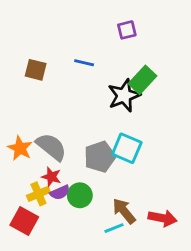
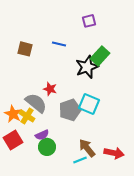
orange star: (20, 148) -> (13, 114), moved
red star: (51, 177) -> (50, 89), moved
yellow cross: (38, 194) -> (27, 116), moved, turned -35
green circle: (80, 195) -> (47, 147), moved
red square: (24, 221) -> (13, 140), moved, turned 30

